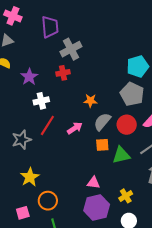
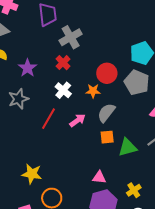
red cross: (63, 73) -> (63, 63), turned -32
white cross: (41, 101) -> (63, 90), moved, turned -35
red circle: (127, 125) -> (107, 73), moved
gray star: (22, 140) -> (18, 99), moved
yellow star: (30, 177) -> (32, 174), turned -30

